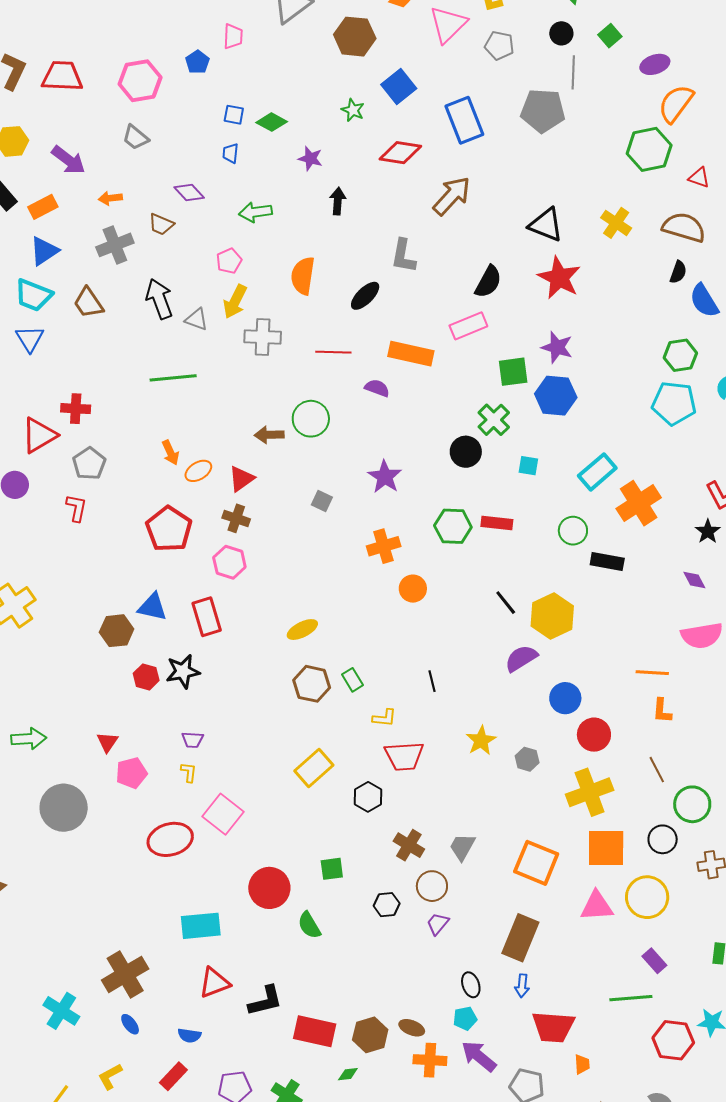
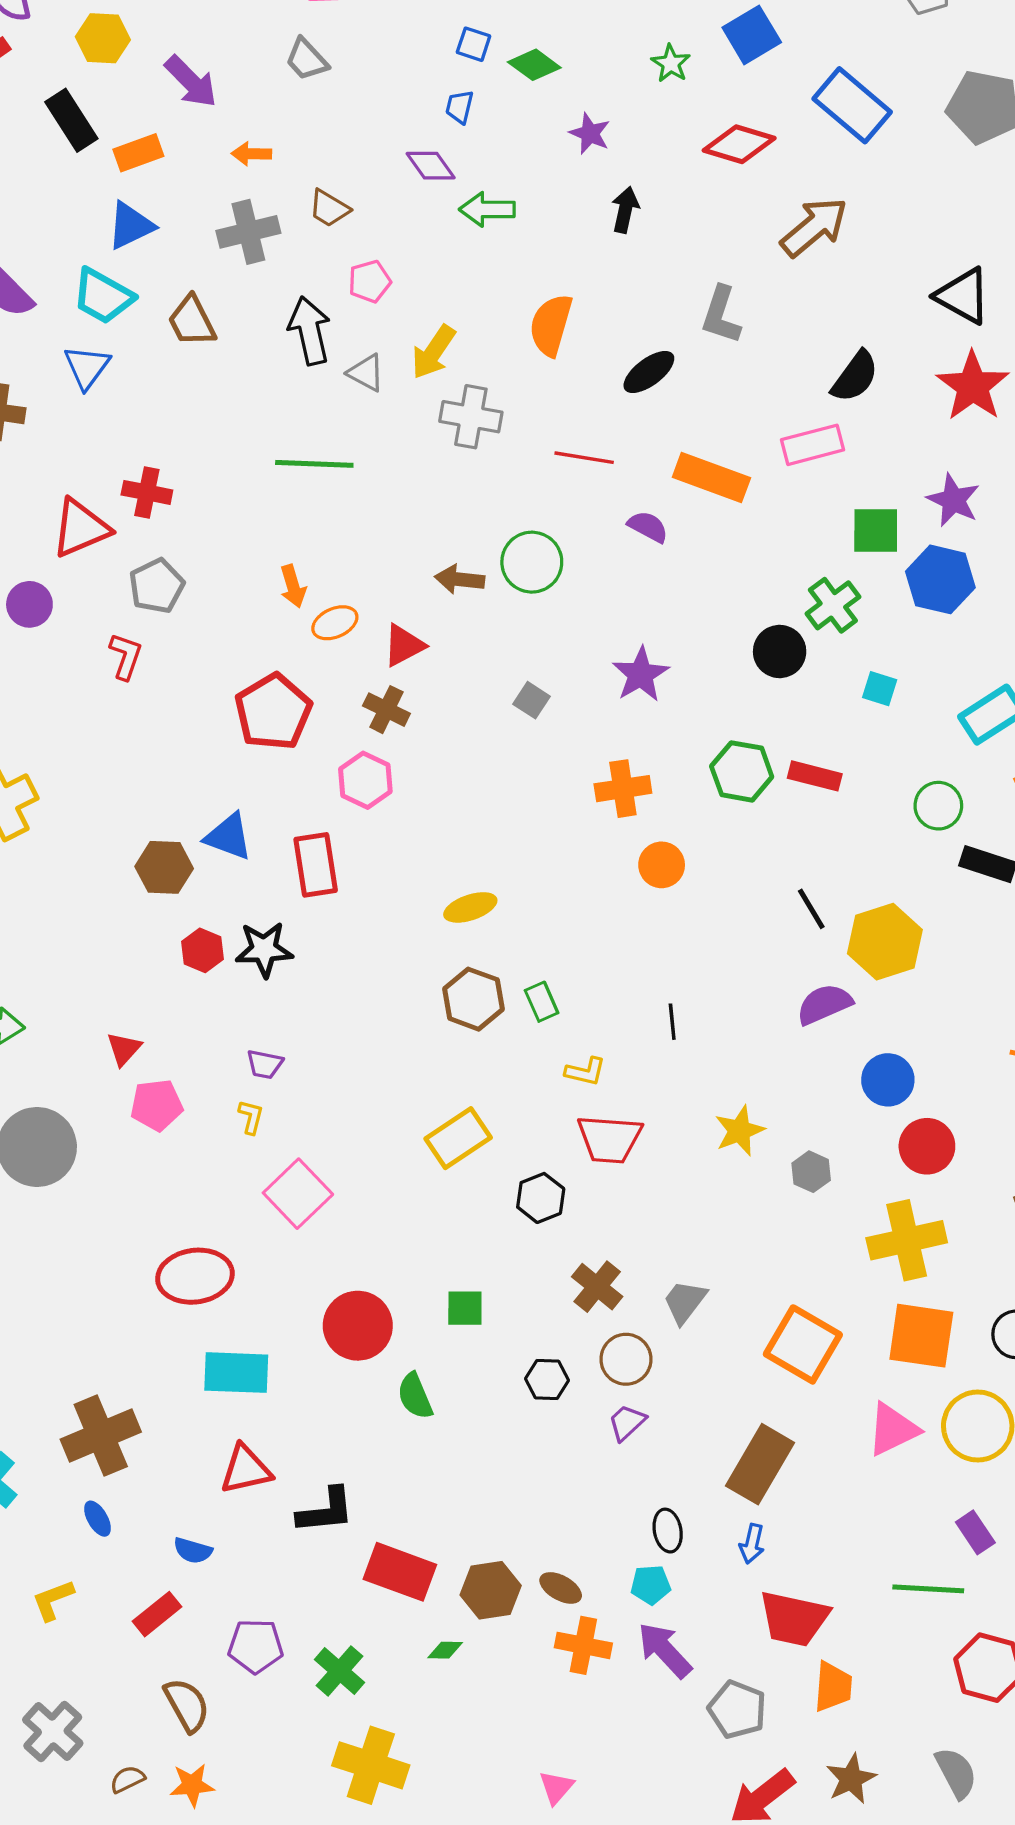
blue rectangle: (464, 120) -> (852, 105), turned -36
purple diamond: (189, 192) -> (431, 166), moved
pink pentagon: (229, 261) -> (370, 281), moved
red ellipse: (170, 839) -> (195, 1276), moved
pink triangle: (597, 906) -> (893, 1429), turned -30
orange trapezoid: (582, 1064) -> (833, 1687), size x1.5

